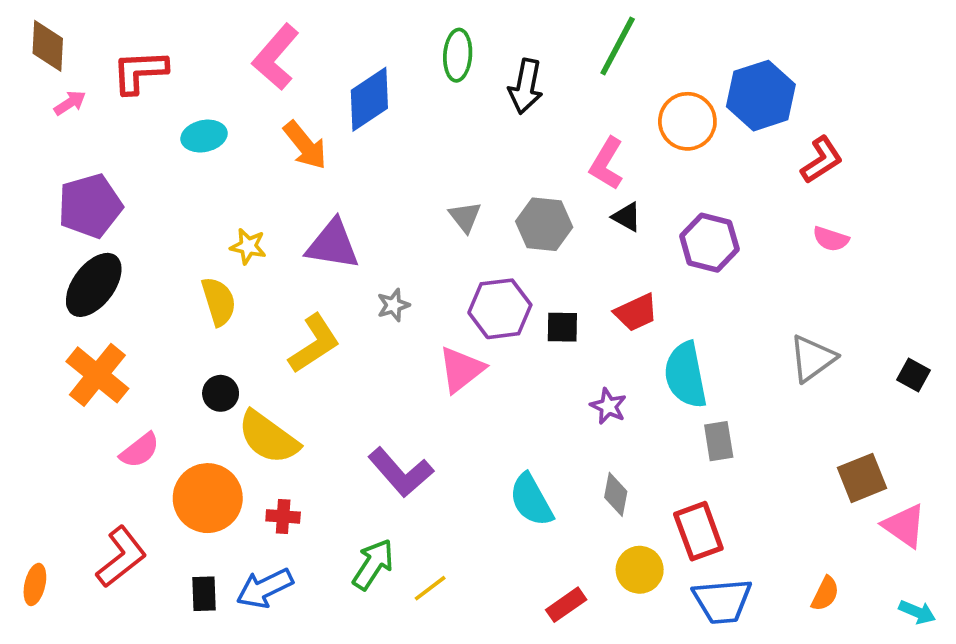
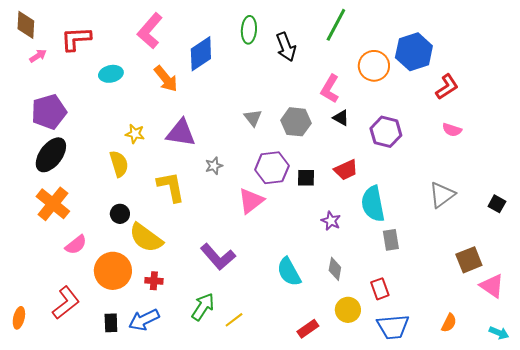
black arrow: (526, 86) -> (286, 47), turned -32
yellow L-shape: (314, 344) -> (171, 187), turned -68
red rectangle: (698, 531) -> (380, 289), size x0.7

